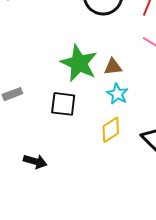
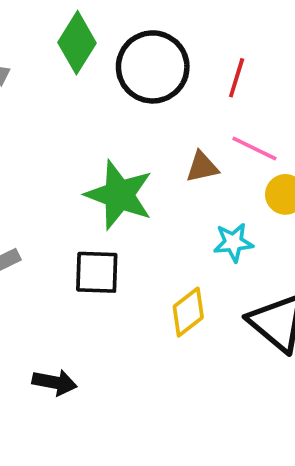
brown triangle: (113, 67) -> (202, 167), moved
cyan star: (117, 94) -> (233, 242), moved, turned -30

